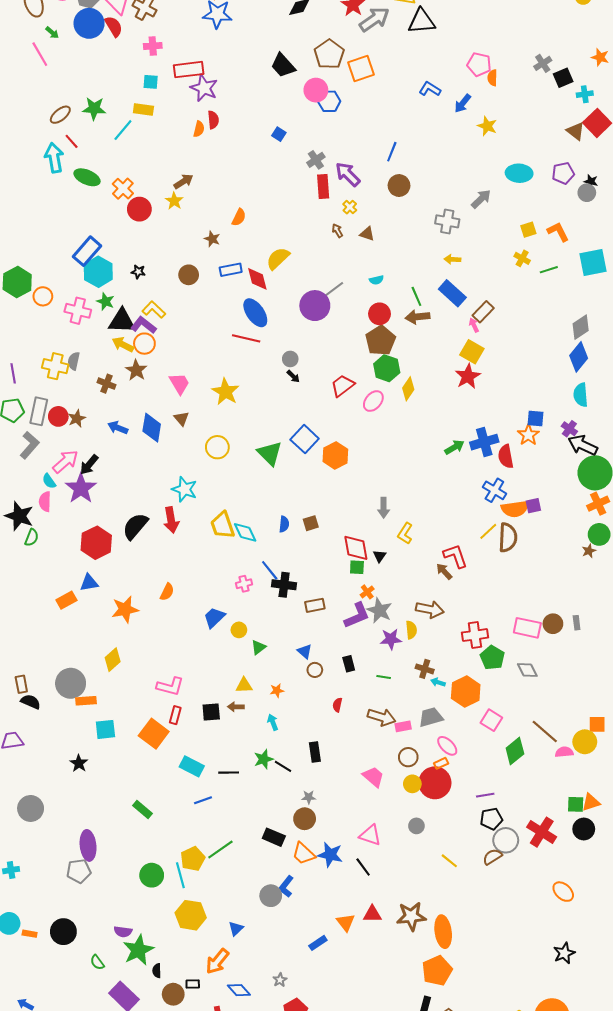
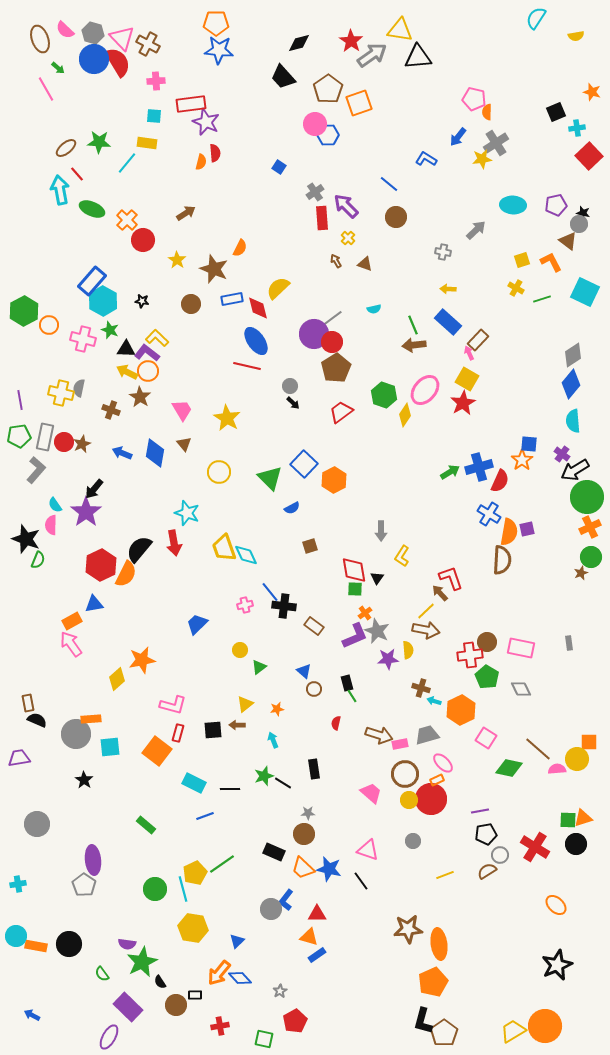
red semicircle: (114, 26) -> (118, 62), size x1.4
gray cross: (543, 63) -> (496, 143), moved, size x1.4
black trapezoid: (283, 65) -> (283, 77), moved
blue L-shape: (430, 89) -> (426, 159), moved
yellow star: (487, 126) -> (482, 159), turned -30
brown triangle: (576, 131) -> (568, 241), moved
blue line: (392, 152) -> (389, 184), turned -72
yellow star: (174, 201) -> (177, 260), moved
gray cross: (447, 221) -> (443, 252), size x0.7
brown star: (212, 239) -> (214, 269), size x1.8
cyan square: (593, 262) -> (585, 292), turned 36
red circle: (380, 314) -> (332, 342), moved
black triangle: (122, 321) -> (126, 349), size x0.7
brown pentagon: (381, 340) -> (336, 368), moved
pink ellipse: (373, 401) -> (425, 390), moved, size x1.4
black arrow: (583, 445) -> (575, 470), turned -56
red semicircle: (506, 456) -> (500, 481), turned -145
pink arrow: (65, 462) -> (71, 644), moved, turned -84
orange semicircle: (515, 509) -> (509, 532), turned -72
blue semicircle: (284, 524) -> (292, 508), moved, turned 56
yellow line: (488, 531) -> (426, 611), moved
orange semicircle: (167, 592) -> (126, 574), moved, size x1.5
brown rectangle: (315, 605) -> (314, 626), turned 48
orange star: (125, 609) -> (142, 660), moved
blue trapezoid: (214, 618) -> (197, 624), moved
brown circle: (553, 624) -> (487, 642), moved
green line: (384, 677) -> (352, 696), moved, turned 48
gray circle: (71, 683) -> (76, 734), moved
yellow triangle: (244, 685) -> (245, 704), turned -36
green diamond: (515, 751) -> (509, 768), turned 52
brown circle: (408, 757) -> (405, 774), size x1.4
gray circle: (506, 840) -> (500, 855), size x0.7
yellow line: (449, 861) -> (445, 875), turned -60
gray pentagon: (79, 871) -> (84, 885), turned -30
red triangle: (372, 914) -> (317, 914), moved
orange triangle: (346, 922) -> (309, 937), moved, turned -36
orange rectangle: (30, 934) -> (36, 946), size x1.5
black star: (564, 953) -> (557, 965), size x1.4
black semicircle: (157, 971) -> (160, 982), turned -32
blue diamond: (239, 990) -> (240, 978), moved

